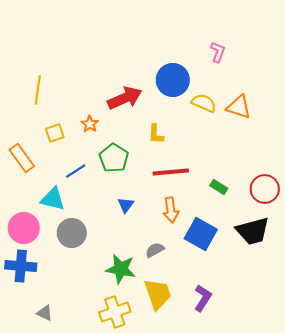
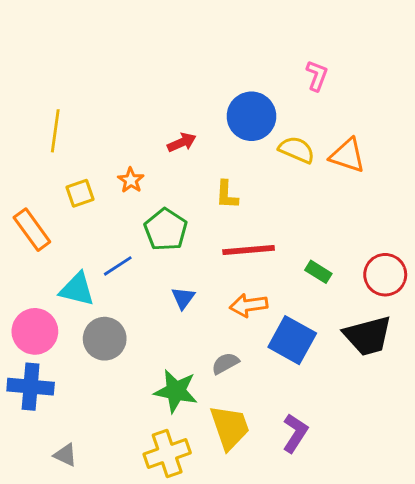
red arrow: (125, 98) -> (182, 142), size x0.6
blue line: (76, 171) -> (118, 266), moved
orange arrow: (171, 210) -> (249, 305), turned 90

